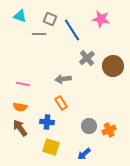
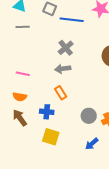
blue line: (72, 30) -> (72, 20), turned -50
gray line: (39, 34) -> (23, 27), moved
gray cross: (87, 58) -> (66, 48), moved
blue arrow: (84, 154) -> (92, 144), moved

